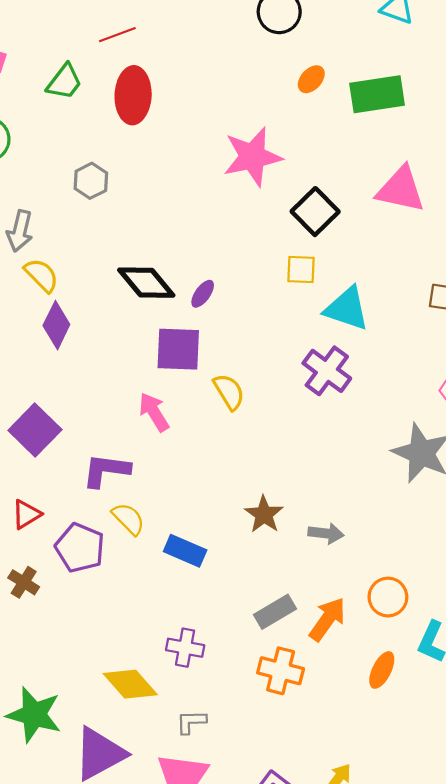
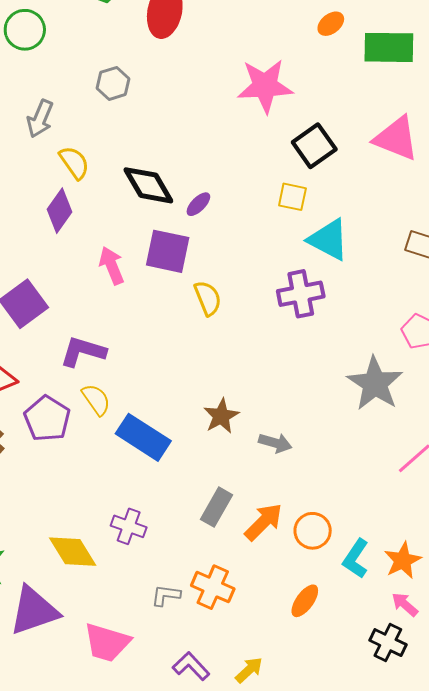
yellow semicircle: (41, 275) -> (74, 163), moved
purple cross: (327, 371) -> (301, 294), turned 33
pink arrow: (154, 412) -> (112, 265), moved
blue rectangle: (185, 551) -> (143, 437), size x1.4
orange circle: (388, 597) -> (313, 531), moved
gray rectangle: (275, 612) -> (216, 507), turned -39
orange ellipse: (382, 670) -> (305, 601), moved
orange cross: (281, 671) -> (213, 587), moved
gray L-shape: (191, 722) -> (166, 595), moved

